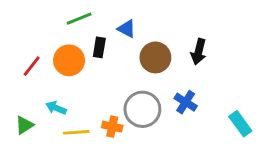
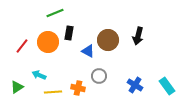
blue triangle: (127, 29) -> (88, 51), moved
blue cross: (186, 102) -> (135, 85), moved
gray circle: (142, 109) -> (99, 76), size x0.6

